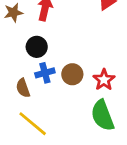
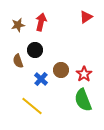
blue cross: (45, 73) -> (41, 79), moved, turned -32
brown semicircle: (23, 88) -> (18, 61), moved

